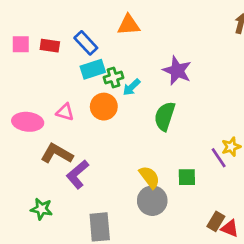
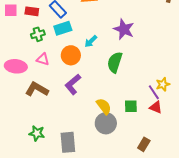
green cross: (113, 77) -> (38, 34), moved
purple L-shape: (77, 174) -> (73, 84), moved
green star: (42, 209) -> (37, 133), moved
brown rectangle: (216, 221) -> (144, 144), moved
red triangle: (230, 228) -> (156, 107), moved

